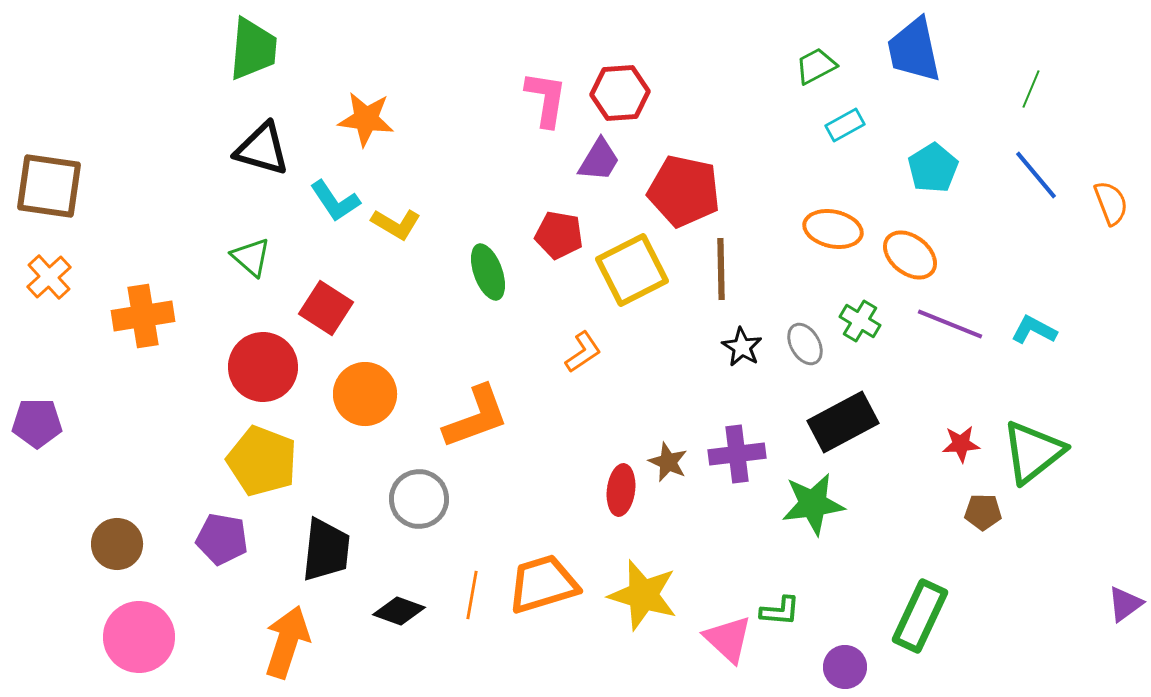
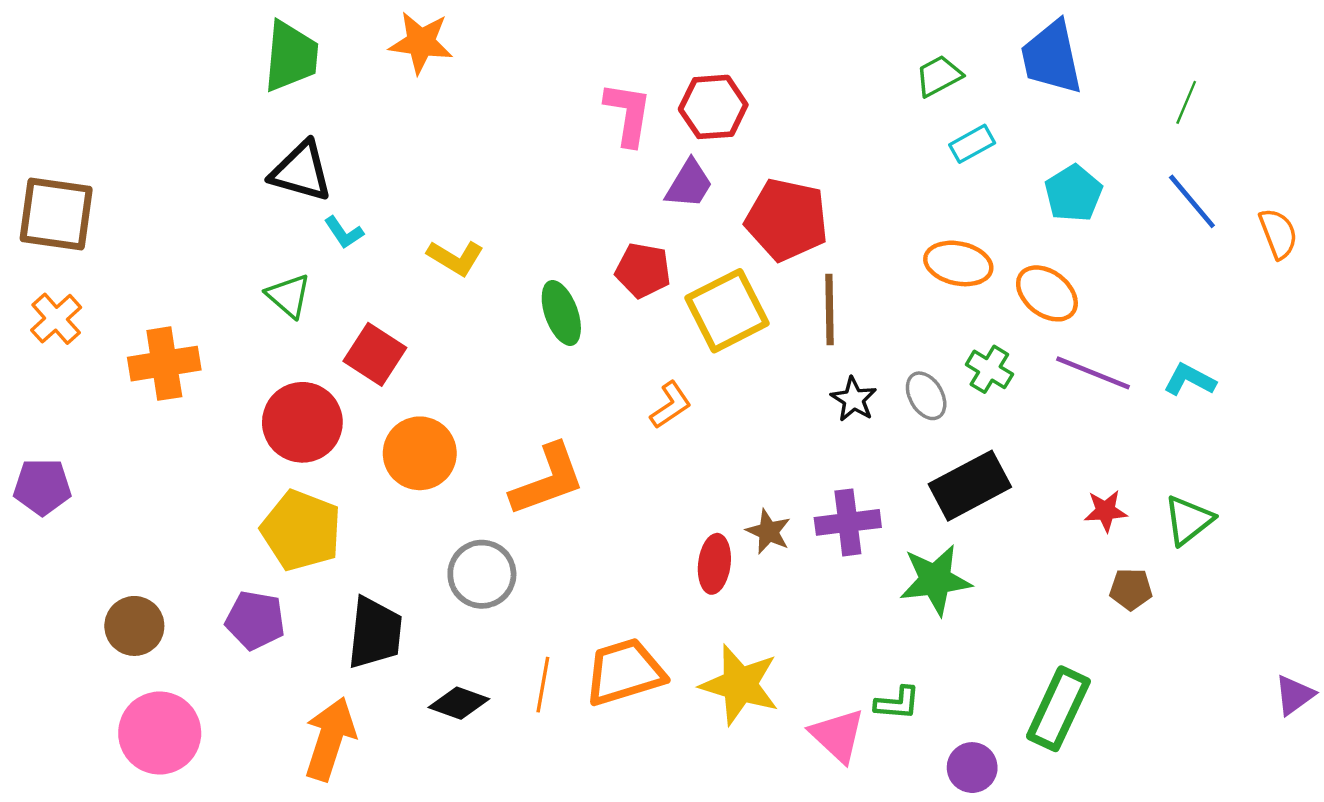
orange star: (366, 119) -> (421, 43), moved
cyan L-shape: (335, 201) -> (344, 232), moved, size x0.7
green triangle: (1033, 452) -> (1188, 520), size x0.7

